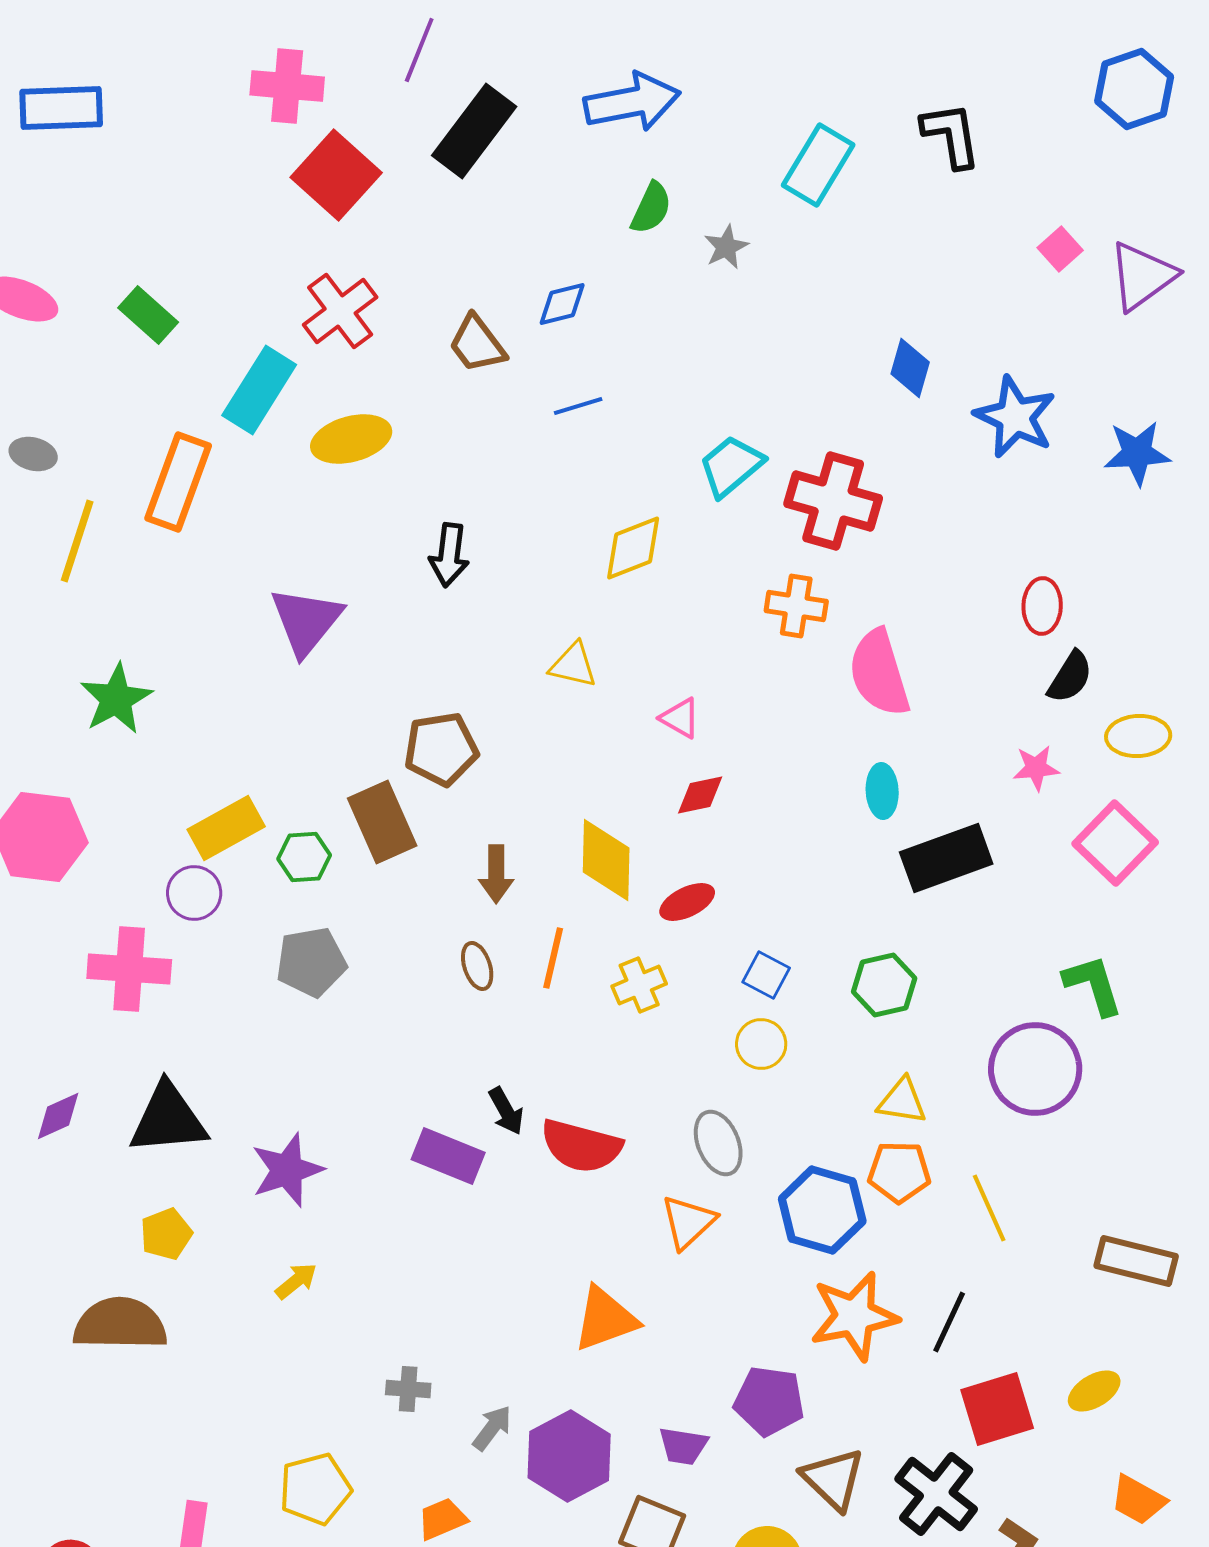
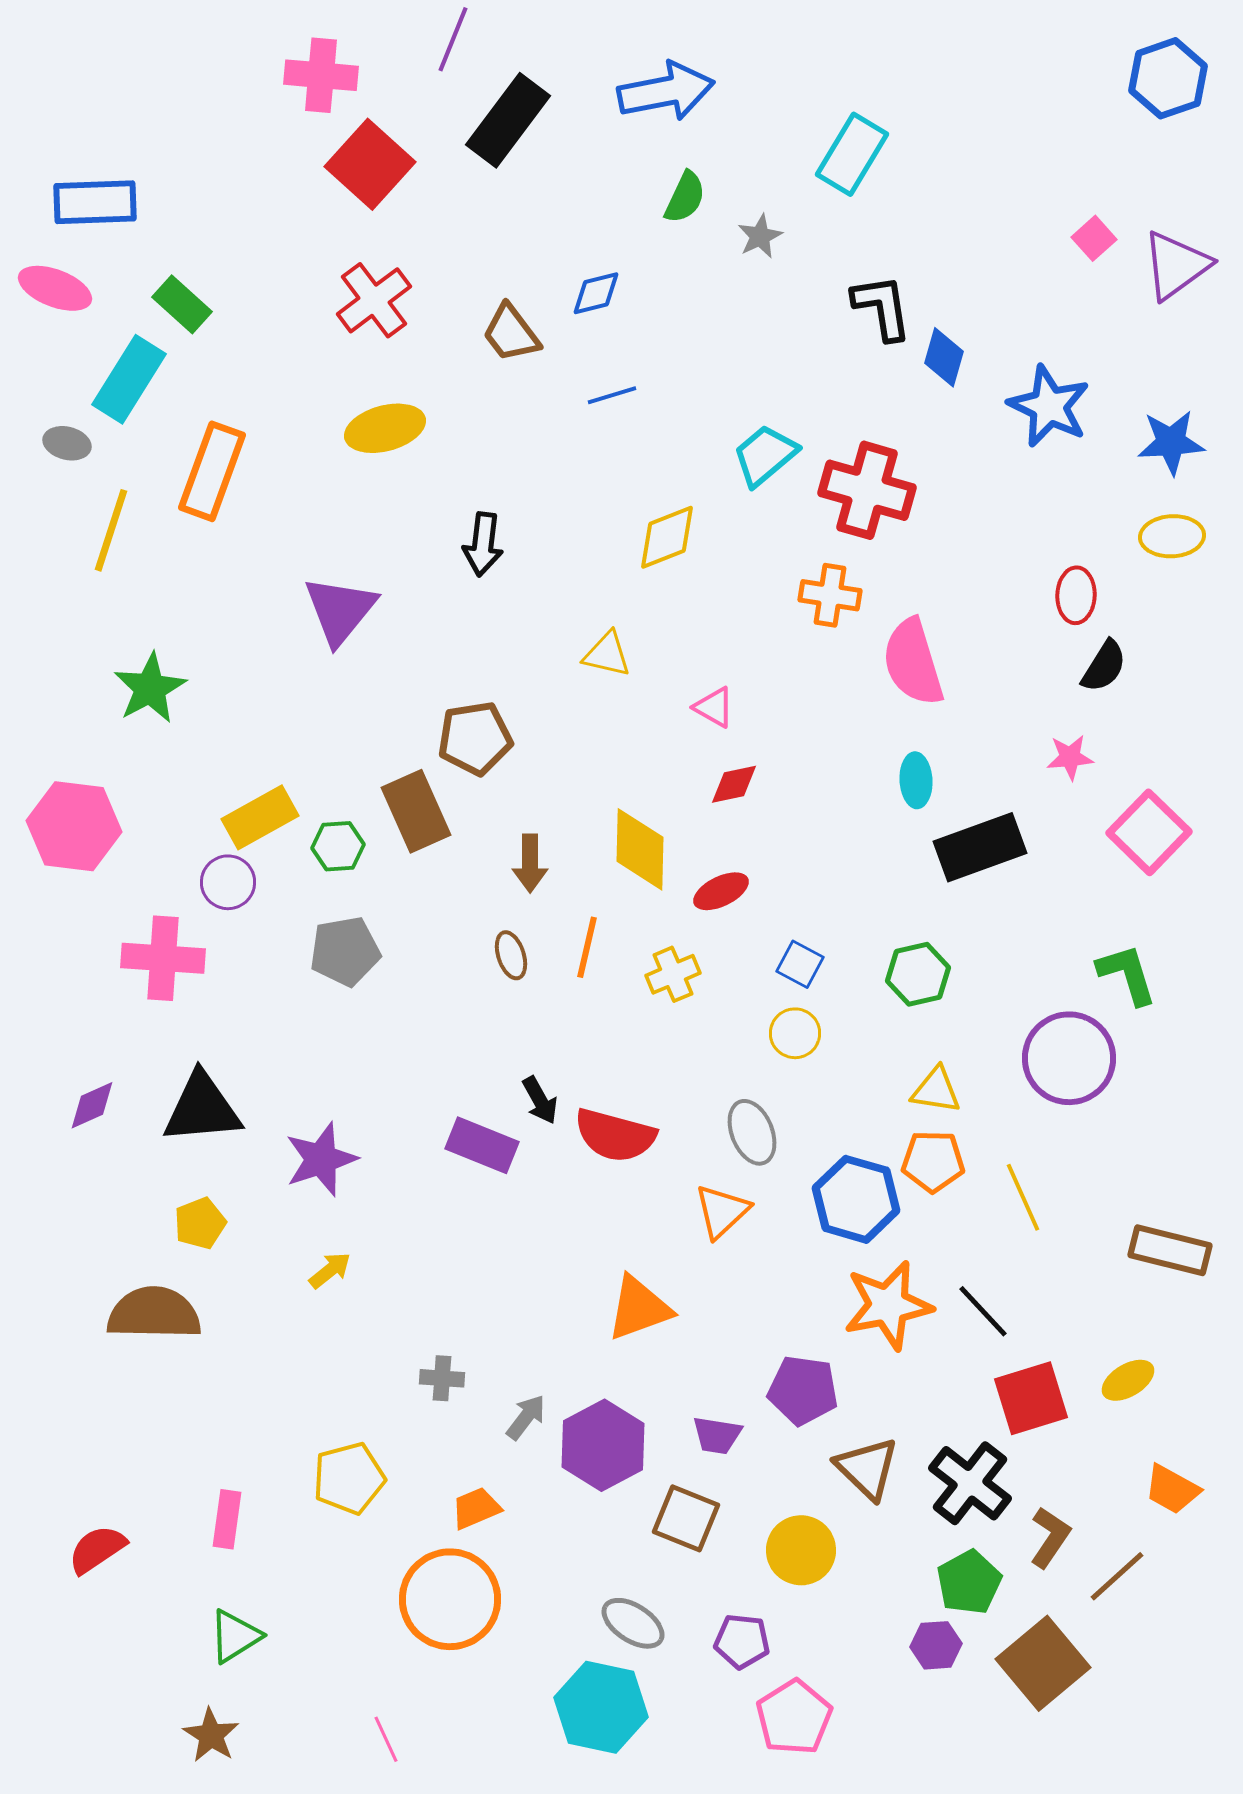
blue rectangle: (61, 108) -> (95, 202), moved
black L-shape: (951, 135) -> (882, 307), moved
cyan rectangle: (259, 390) -> (129, 379), moved
yellow ellipse: (1138, 736) -> (1172, 536), moved
black line: (949, 1322) -> (983, 1311), turned -68

